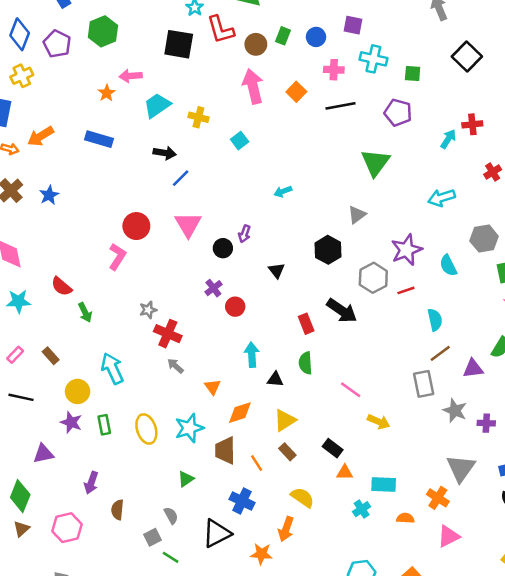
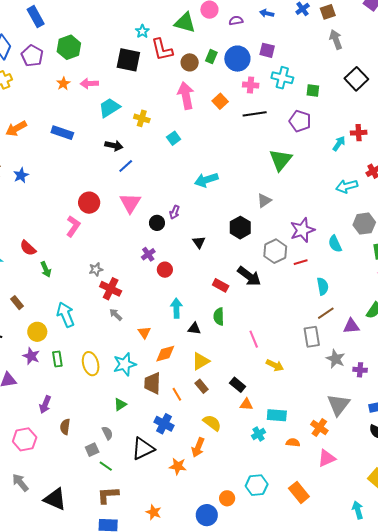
blue circle: (316, 37) -> (237, 59), size x1.6
orange star: (107, 93) -> (63, 84), moved
cyan arrow: (283, 191) -> (206, 180), size x1.6
cyan arrow: (442, 198) -> (347, 186), moved
red rectangle: (306, 324) -> (221, 285), turned -42
pink line: (351, 390) -> (254, 339), turned 30

